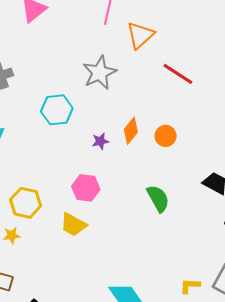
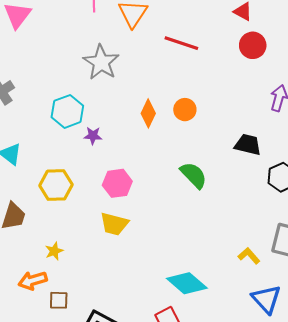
purple star: (100, 141) -> (93, 136), moved, turned 30
yellow hexagon: (26, 203) -> (56, 185), moved
yellow L-shape: (190, 286) -> (249, 256), turned 60

